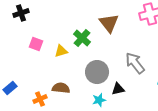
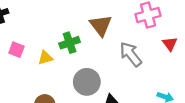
green cross: (82, 38) -> (70, 43), turned 30
gray arrow: (135, 63) -> (131, 54), moved

